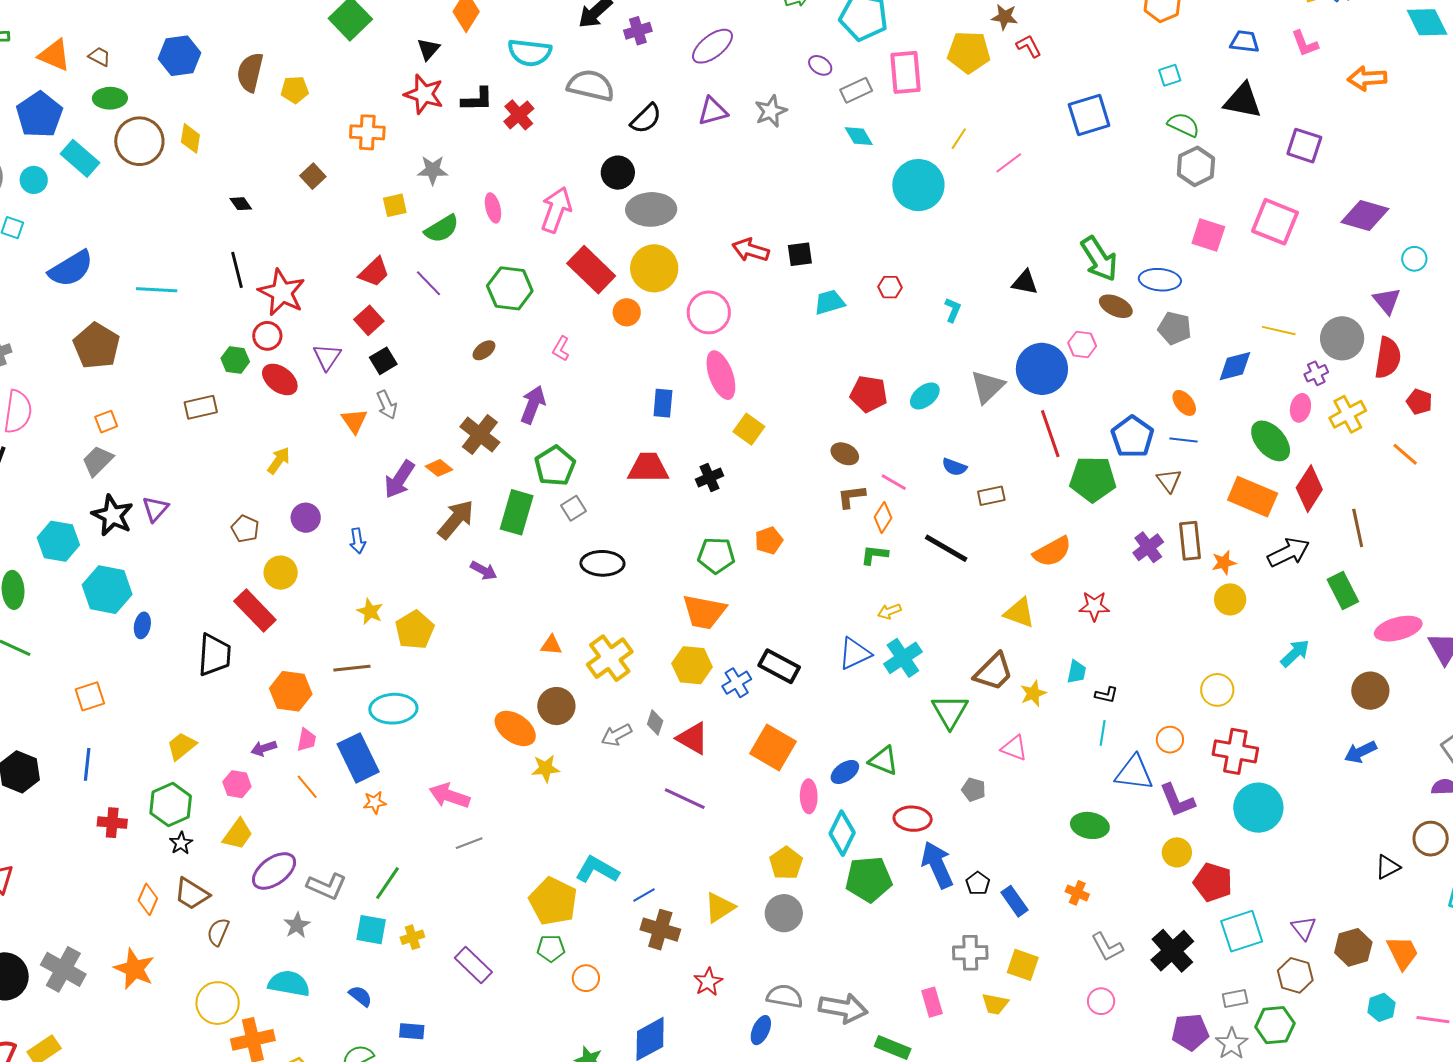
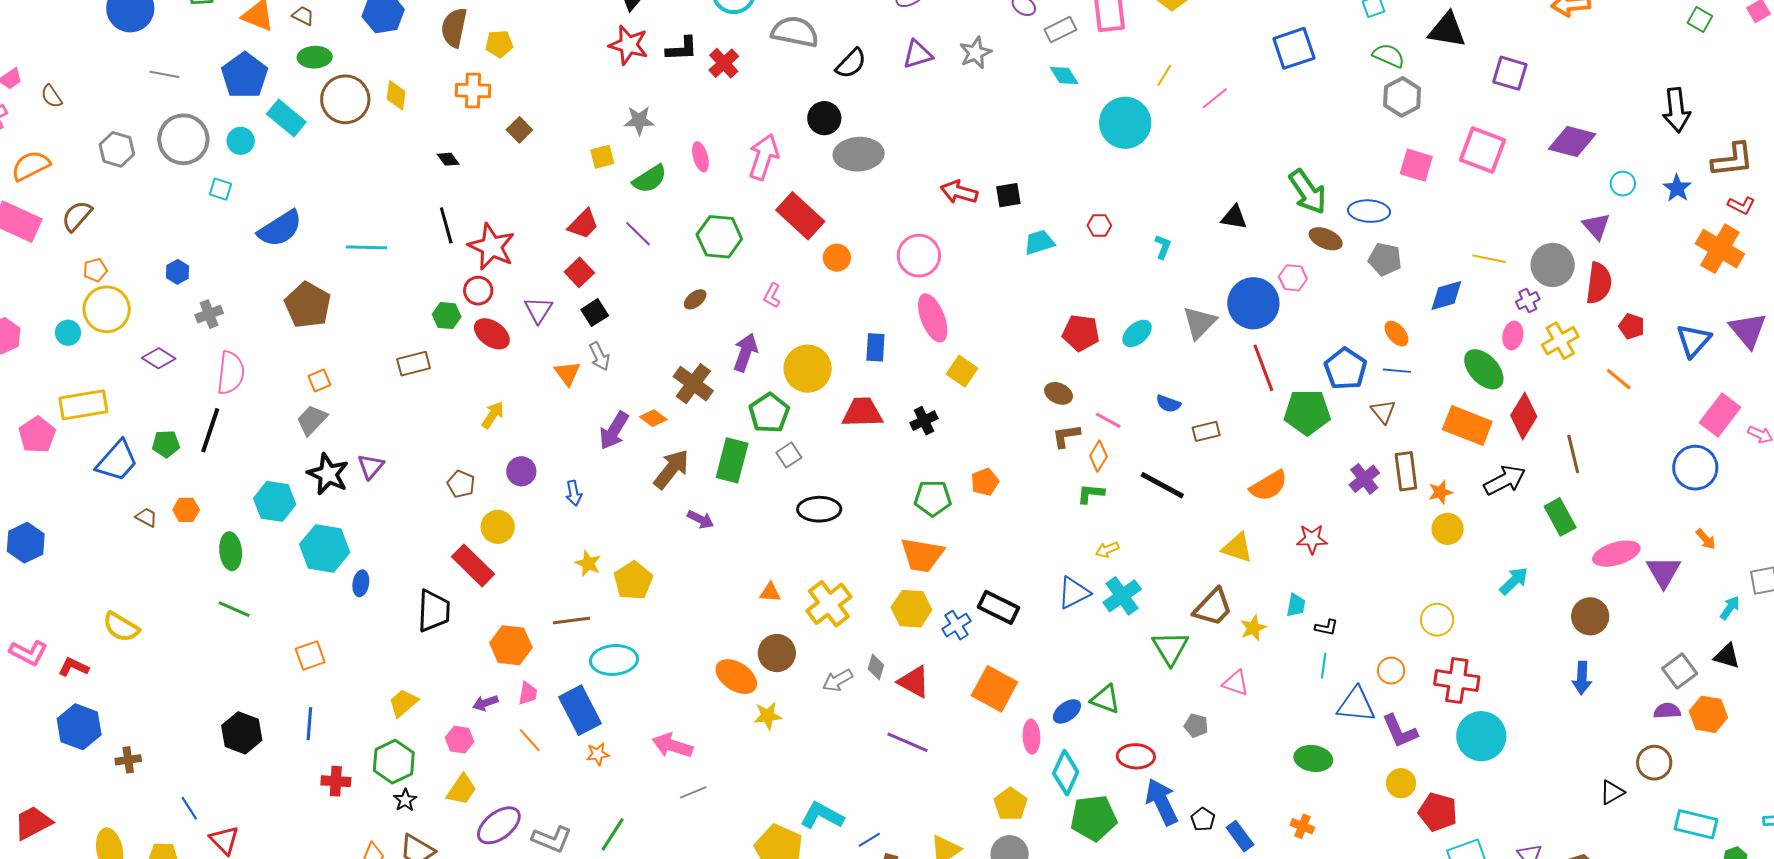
orange cross: (367, 132) -> (473, 91), moved
yellow circle: (654, 268) -> (808, 369), moved
blue arrow: (1361, 752) -> (1582, 678), turned -60

